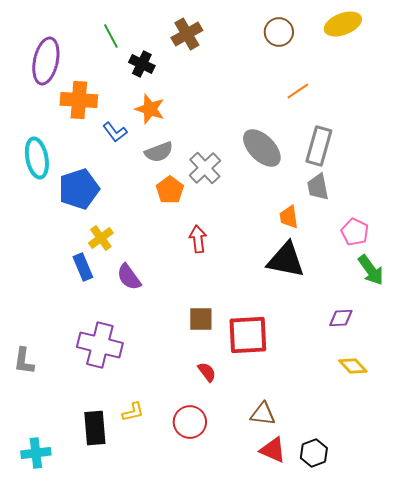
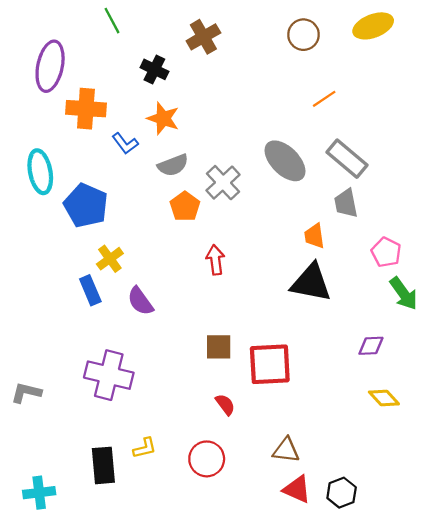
green line: (111, 36) -> (112, 21), moved
gray rectangle: (319, 146) -> (347, 159), turned -66
blue pentagon: (79, 189) -> (86, 205), turned -30
gray L-shape: (24, 361) -> (26, 393), turned 96

